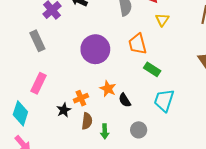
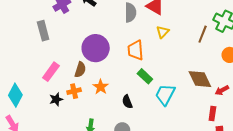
pink rectangle: (38, 83) -> (51, 72), moved
black semicircle: (125, 100) -> (127, 102), moved
cyan trapezoid: (164, 100) -> (165, 95), moved
brown semicircle: (87, 121) -> (80, 70), moved

